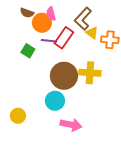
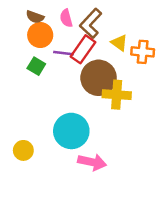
brown L-shape: (83, 19) -> (91, 23), moved
orange circle: (42, 23) -> (40, 35), moved
brown circle: (64, 76) -> (99, 78), moved
cyan circle: (55, 101) -> (71, 131), size x1.4

